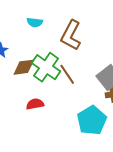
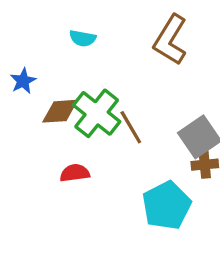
brown L-shape: (71, 35) -> (170, 40), moved

